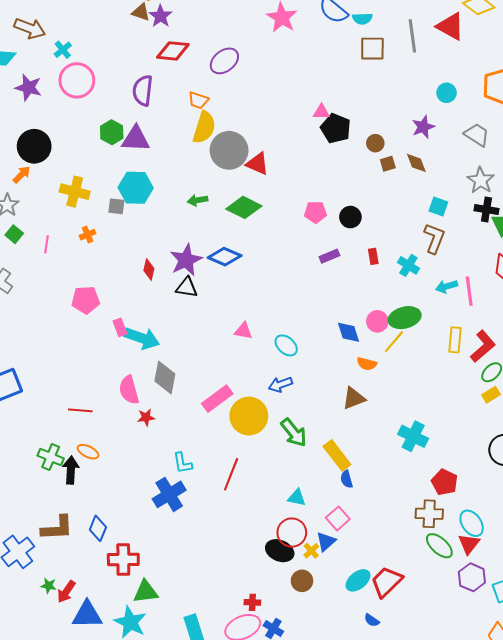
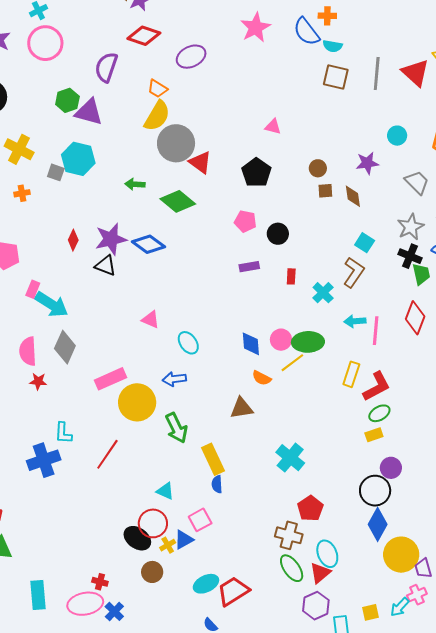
black pentagon: (336, 128) -> (256, 173), moved
pink rectangle: (120, 327) -> (33, 289), turned 30

